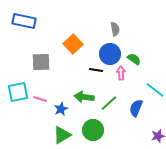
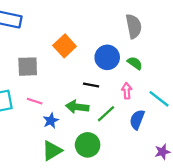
gray semicircle: (115, 29) -> (134, 26), moved, size x1.5
black line: (96, 70) -> (91, 85), moved
pink arrow: (121, 73) -> (127, 91), moved
pink line: (40, 99) -> (35, 101), moved

